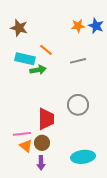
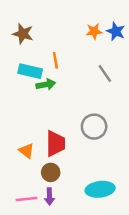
orange line: (46, 50) -> (55, 60), turned 40
gray line: (78, 61) -> (105, 74), moved, turned 70
pink line: (22, 134) -> (27, 199), moved
orange triangle: (26, 146) -> (27, 151), moved

